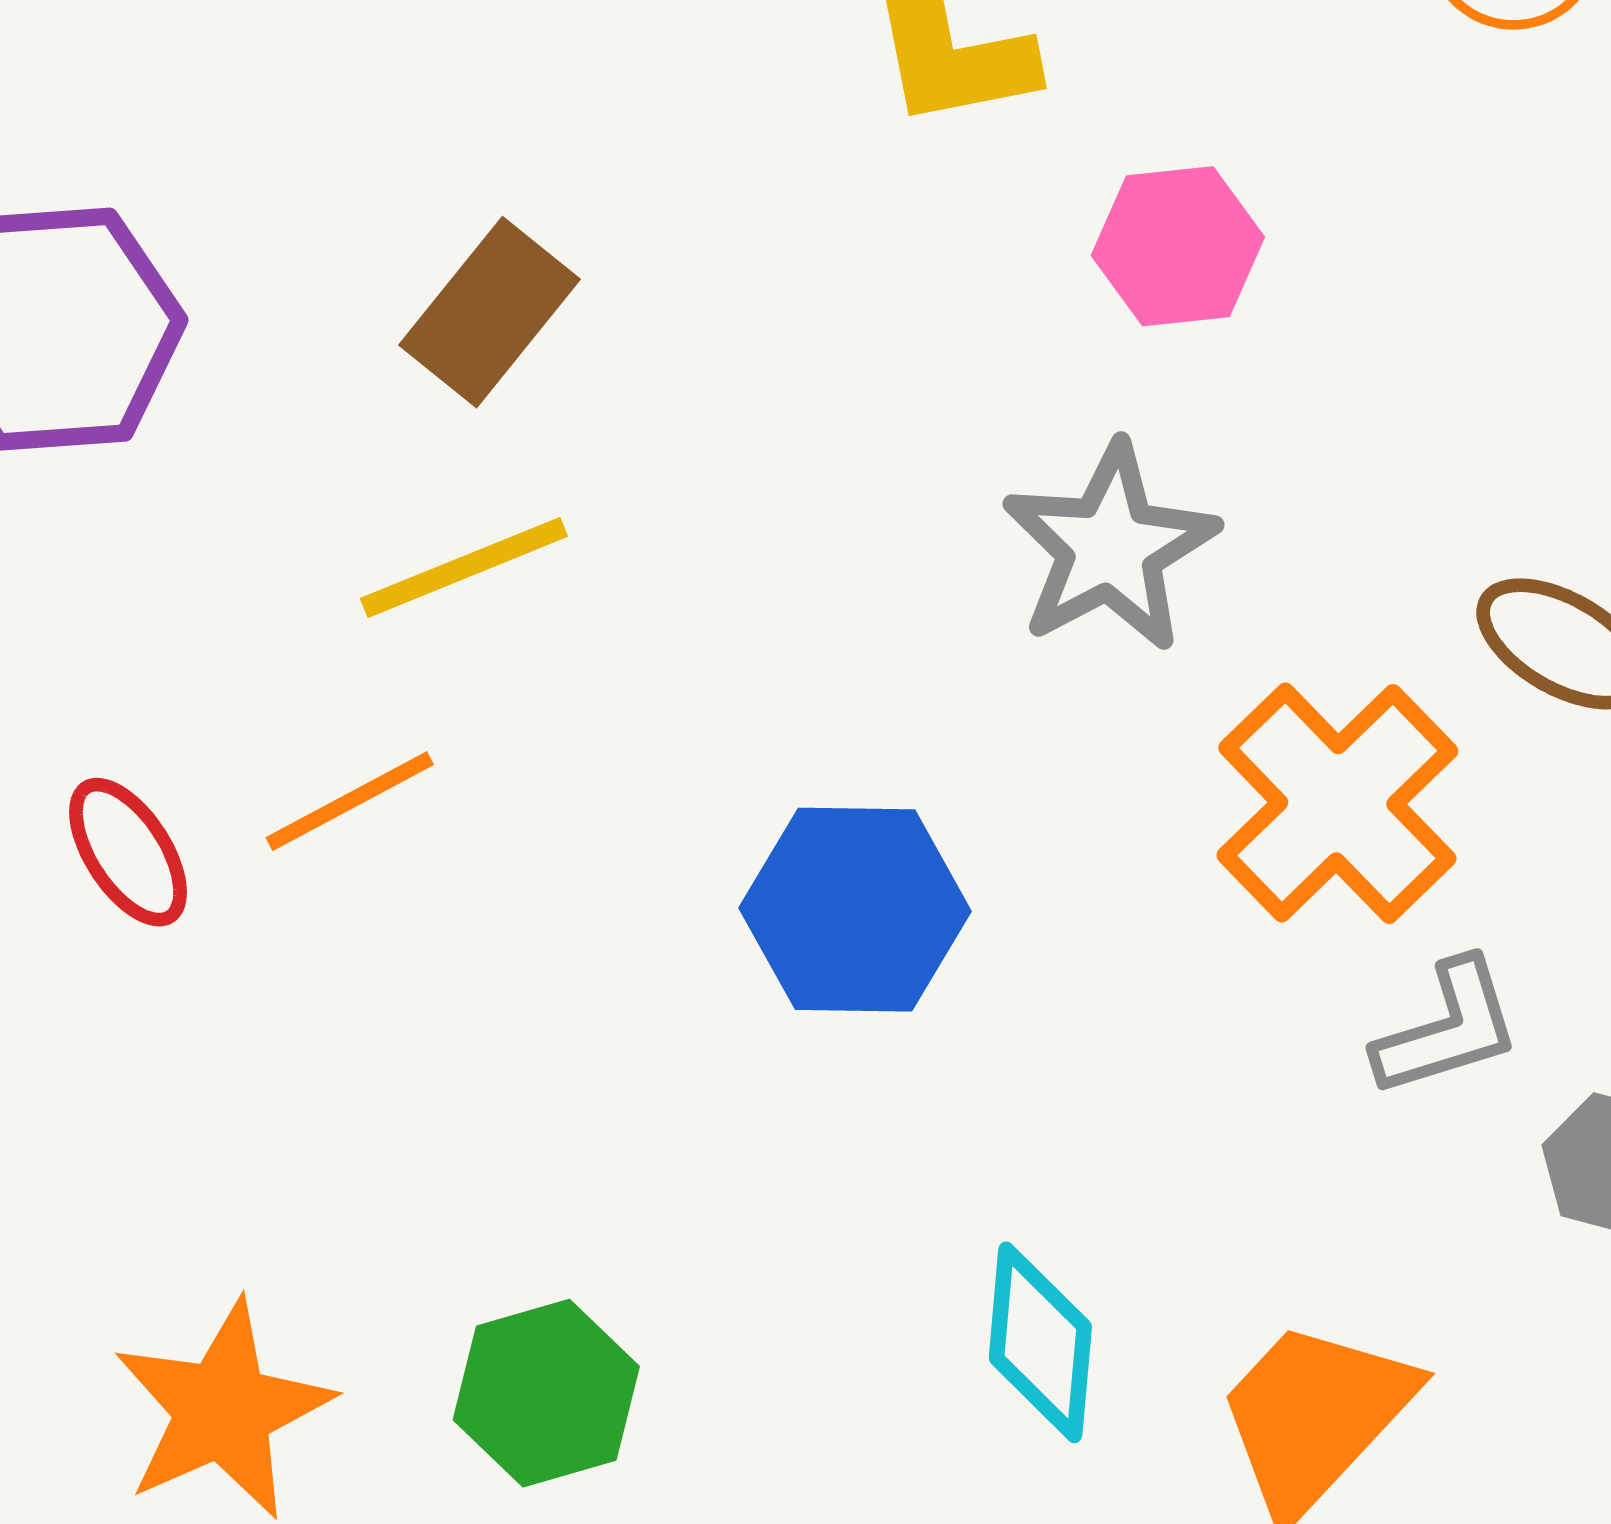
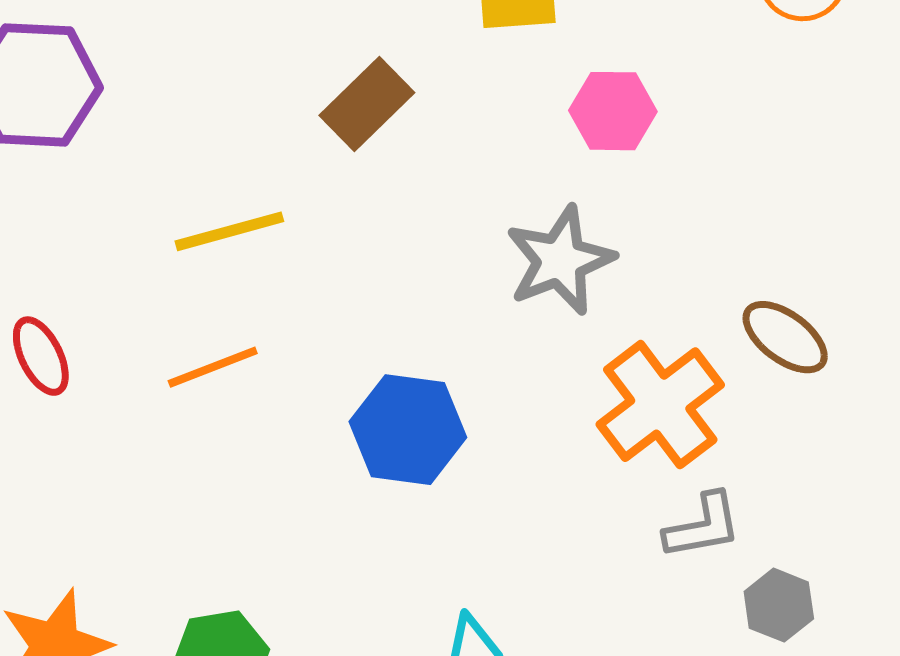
brown rectangle: (489, 312) -> (367, 104), moved
orange line: (350, 801) -> (213, 367), moved

